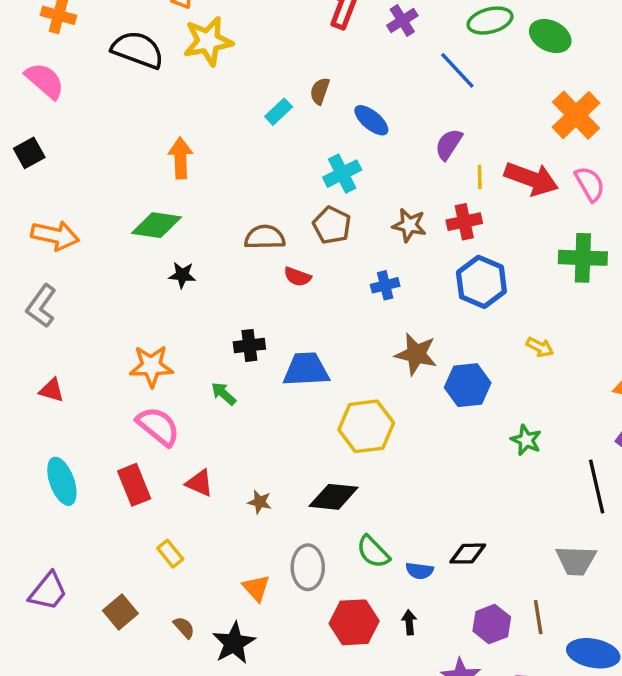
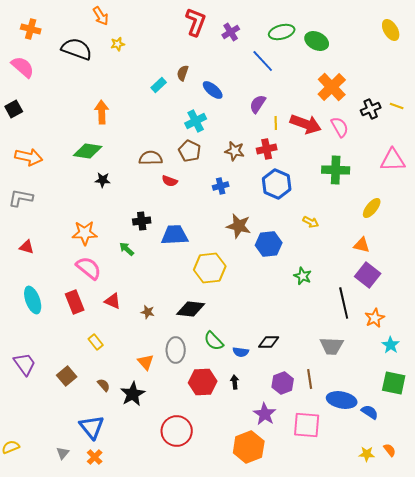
yellow star: (208, 41) -> (118, 44), size x0.5
gray L-shape: (41, 306) -> (21, 198), turned 65
purple trapezoid: (48, 591) -> (25, 364), turned -75

